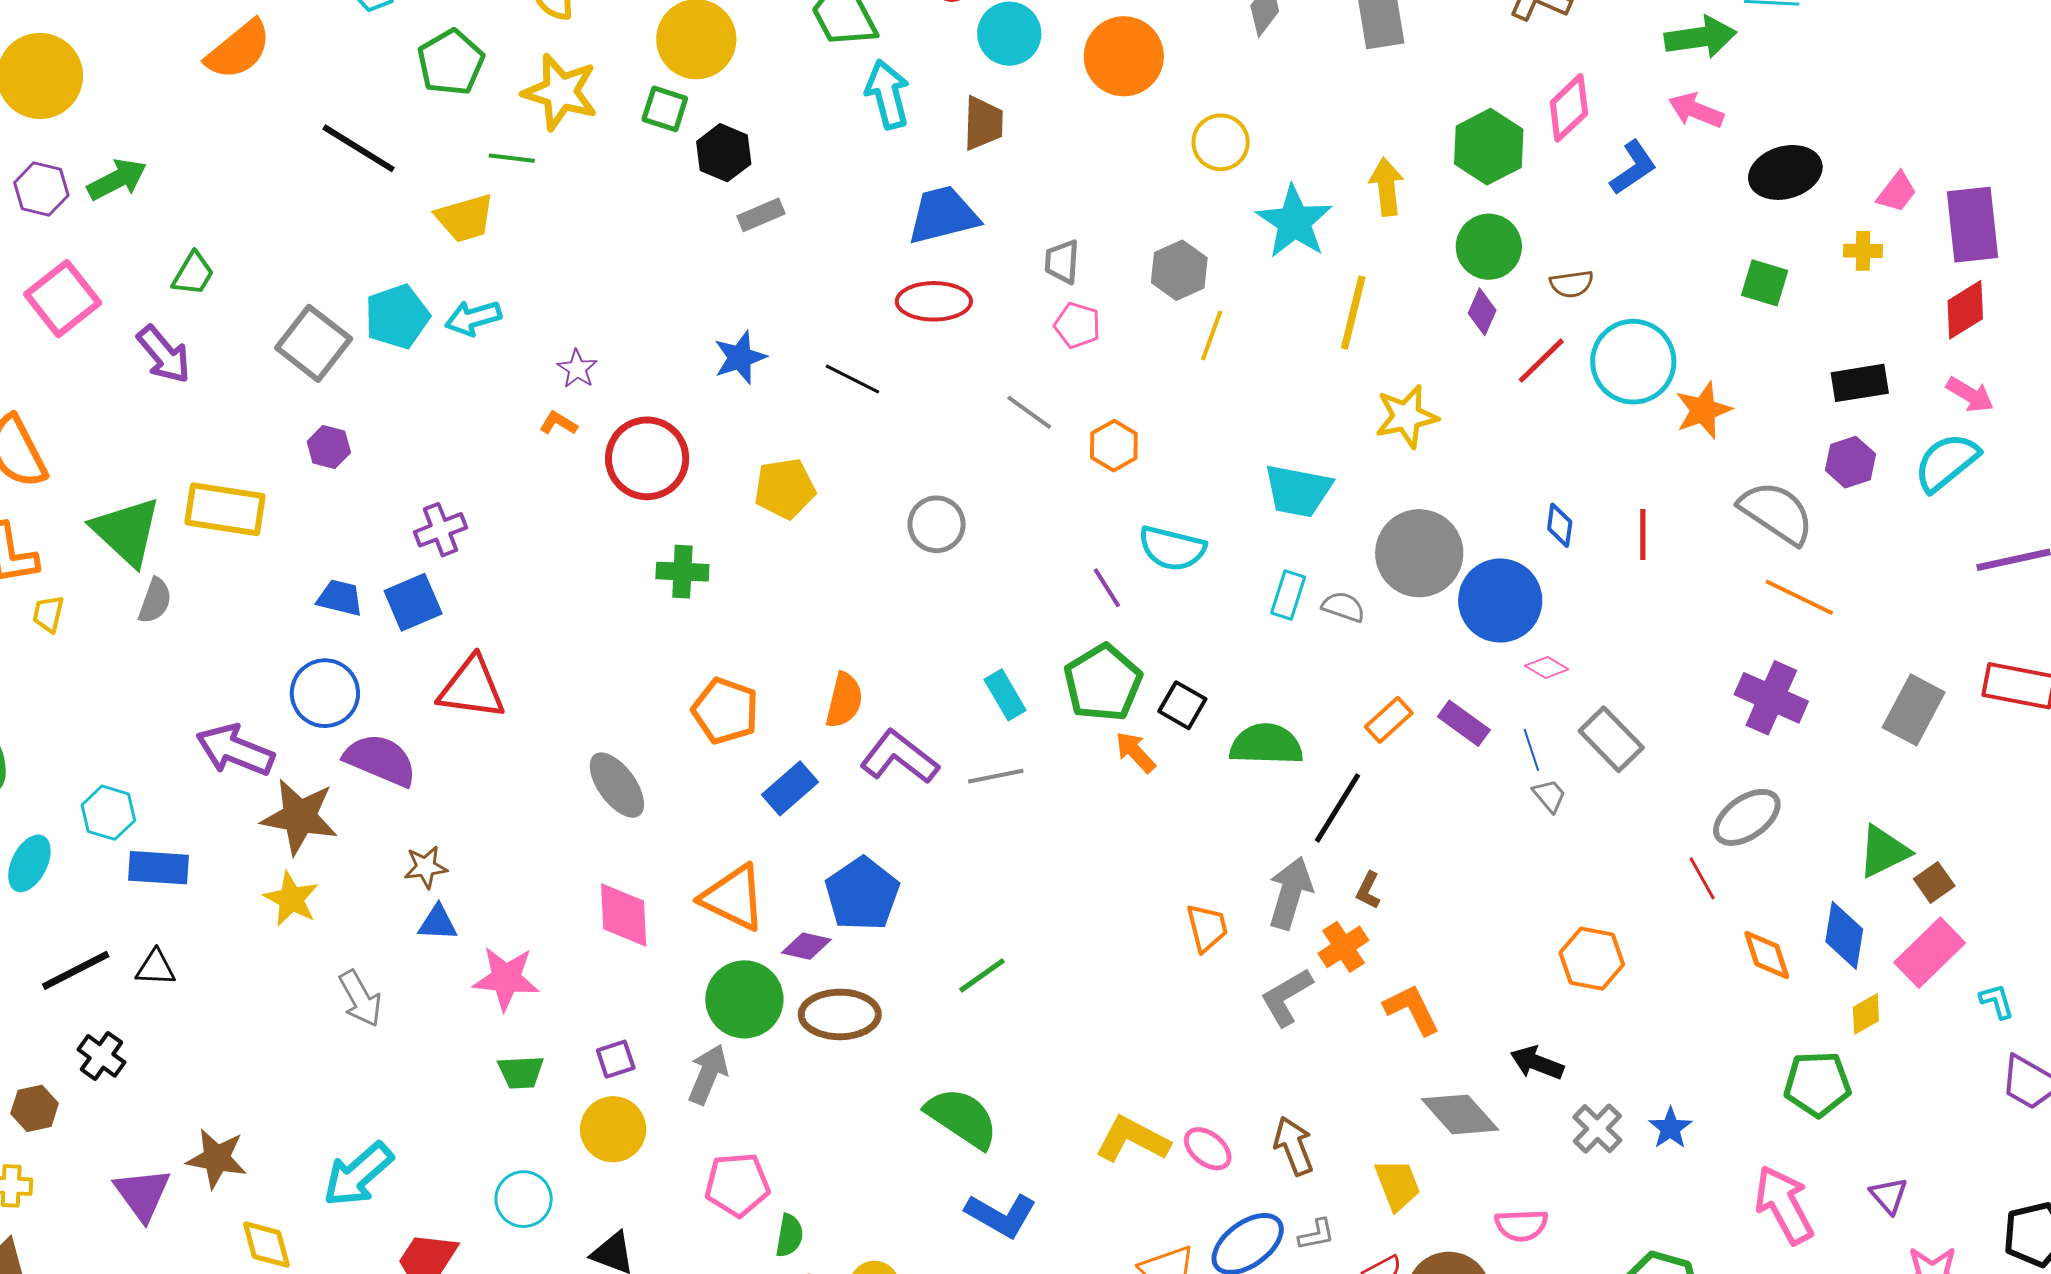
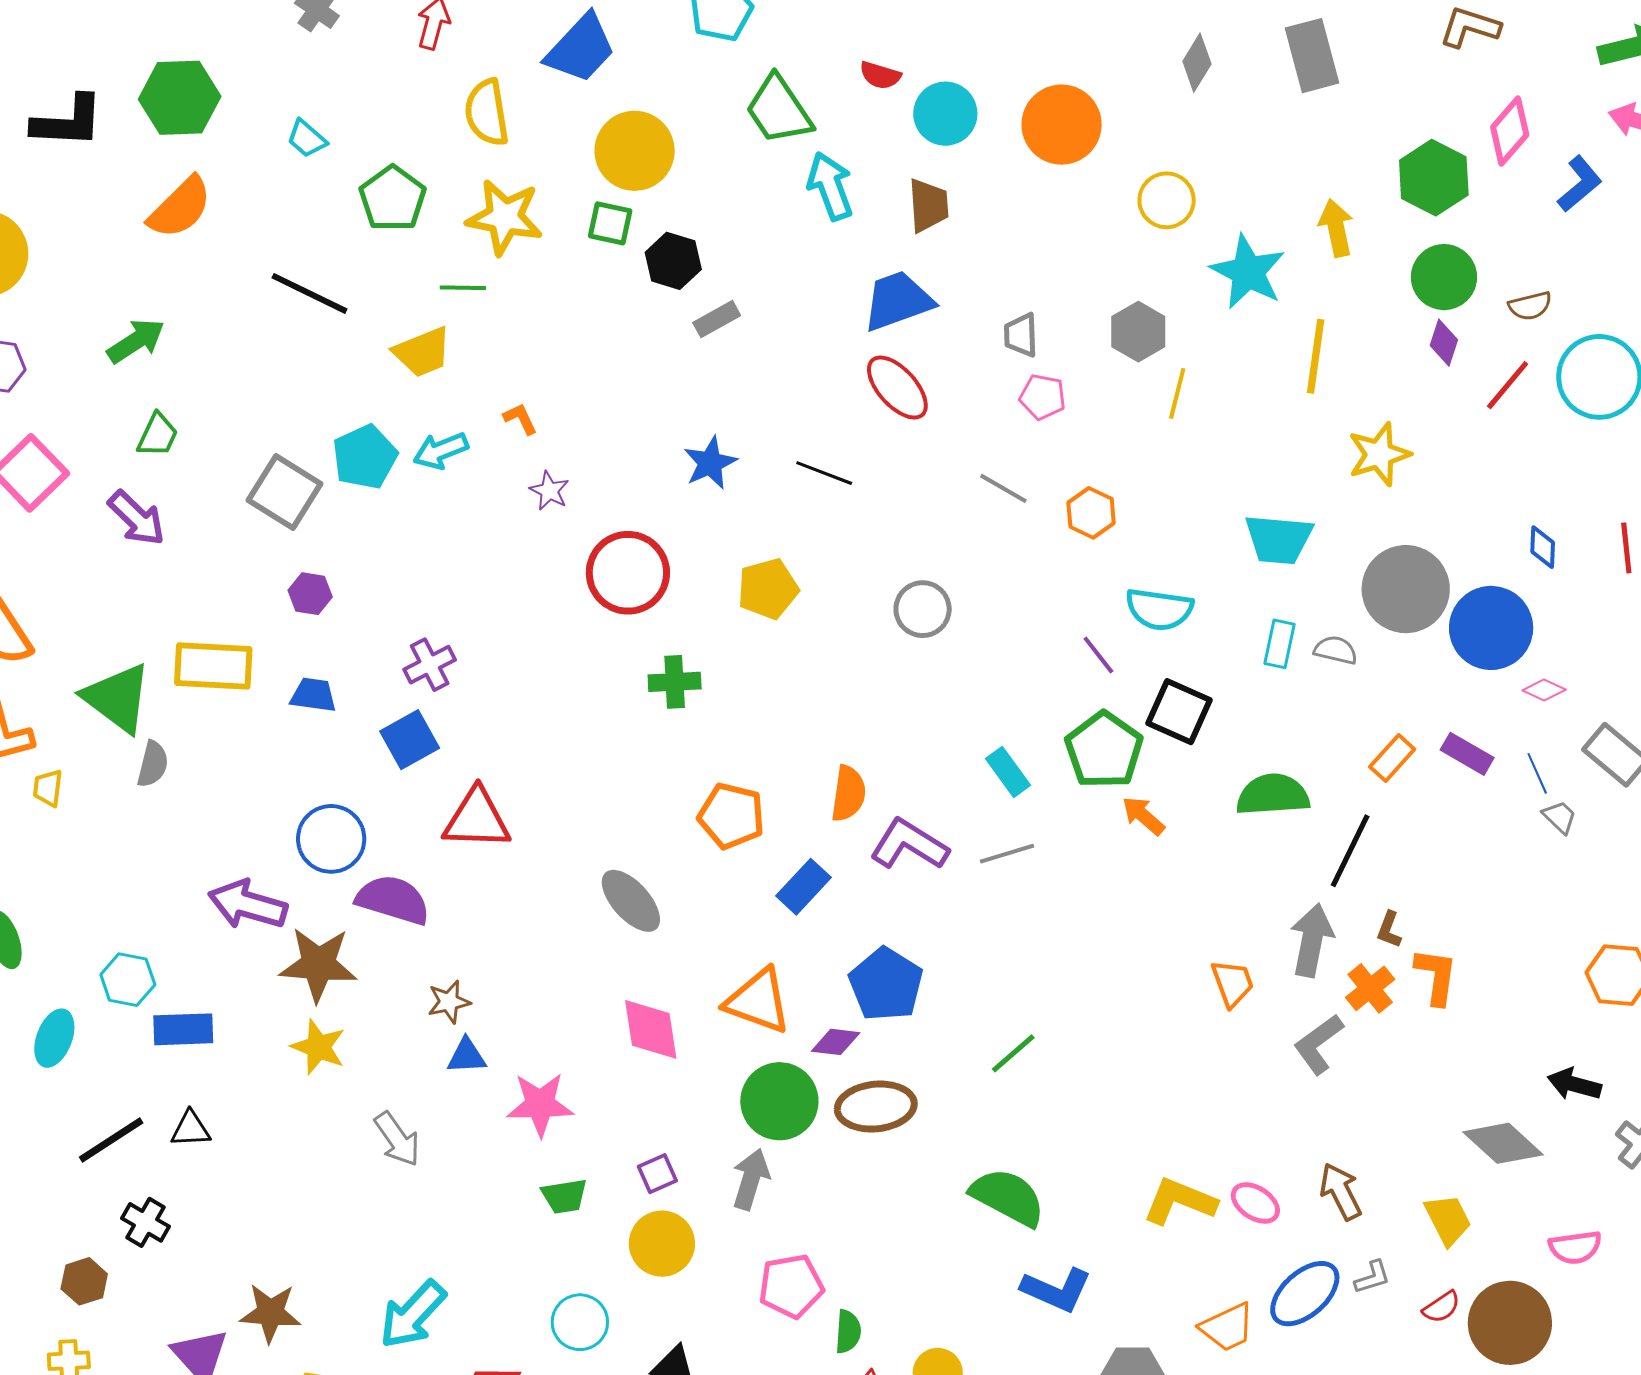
green arrow: (117, 179) -> (136, 341), moved
red ellipse: (934, 301) -> (897, 388), turned 54
orange L-shape: (558, 423) -> (520, 419), moved, turned 39
blue trapezoid: (340, 598) -> (313, 695), moved
black square: (1182, 705) -> (1179, 712), moved, size x1.4
orange L-shape: (1412, 1009) -> (1436, 976), moved, turned 40

